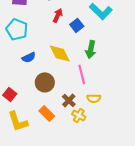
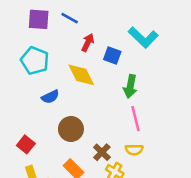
blue square: (77, 25) -> (112, 55), turned -32
yellow diamond: (60, 53) -> (81, 75), moved
pink line: (82, 74) -> (135, 119), moved

